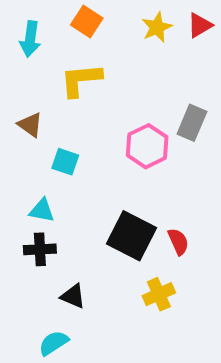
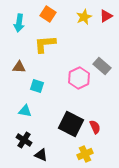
gray rectangle: (192, 123) -> (102, 66), turned -72
brown triangle: (30, 125) -> (19, 67), turned -32
black cross: (40, 249) -> (24, 140), moved, turned 35

